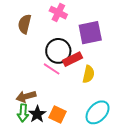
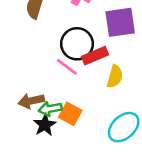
green arrow: (23, 113) -> (50, 109), moved, turned 72
orange square: (57, 115) -> (70, 114), moved

